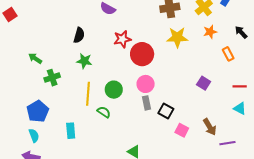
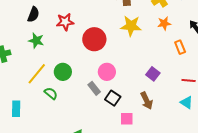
red star: (122, 39) -> (65, 22), moved
pink circle: (146, 84) -> (107, 72), moved
yellow line: (88, 94) -> (37, 74), turned 30
gray rectangle: (146, 103) -> (94, 88), turned -32
brown arrow: (210, 127) -> (147, 101), moved
pink square: (182, 130) -> (127, 119), turned -32

